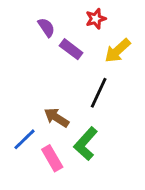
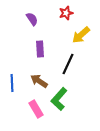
purple rectangle: (71, 49) -> (40, 49), moved, turned 49
blue line: (25, 139) -> (12, 83), moved, turned -48

